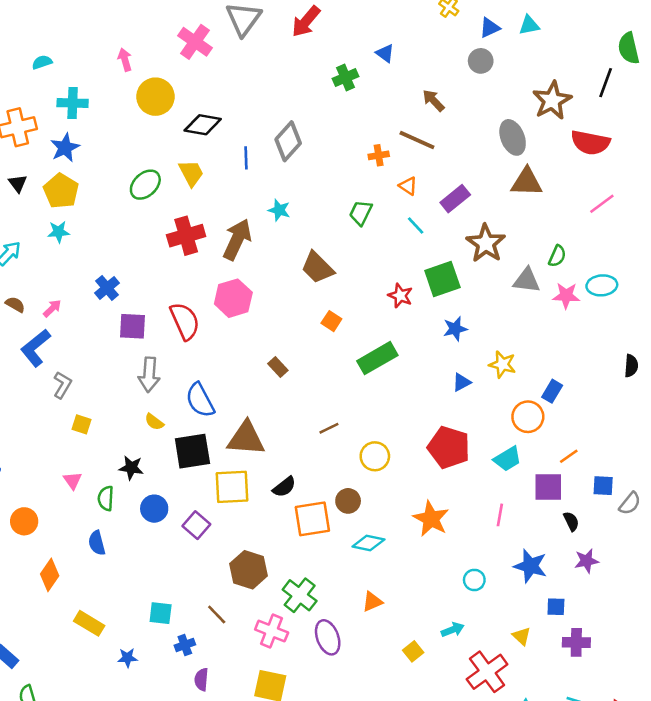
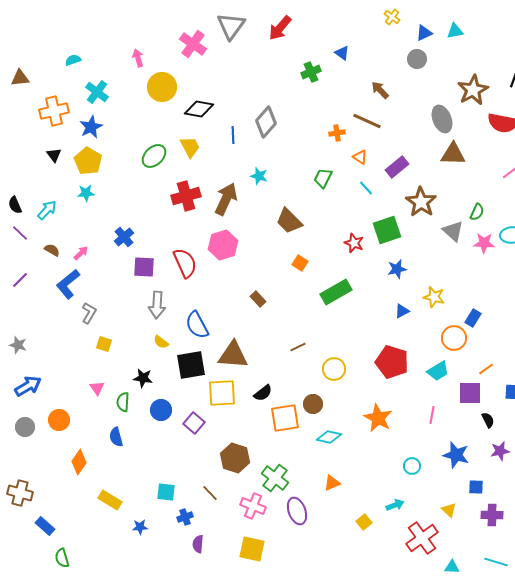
cyan cross: (73, 103) -> (97, 92), turned 35
gray triangle: (527, 280) -> (453, 231), turned 35

